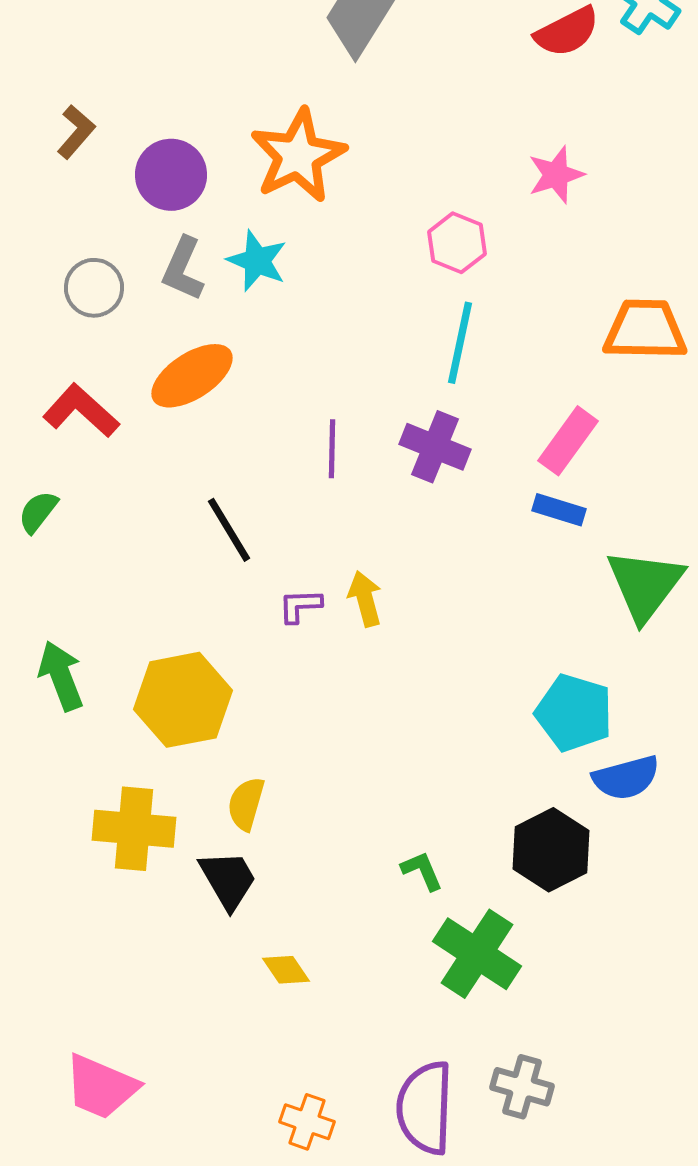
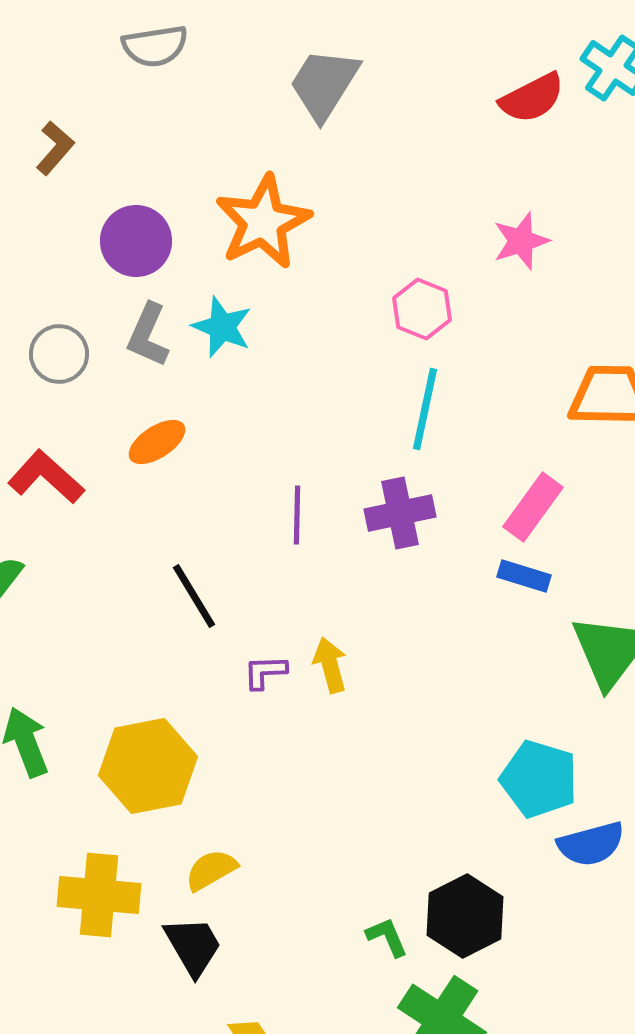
brown L-shape: (76, 132) -> (55, 148), moved
orange ellipse: (192, 376) -> (157, 442), size x0.7
purple cross: (435, 447) -> (400, 513), turned -34
yellow semicircle: (246, 804) -> (211, 870), turned 44
black hexagon: (551, 850) -> (465, 916), moved

